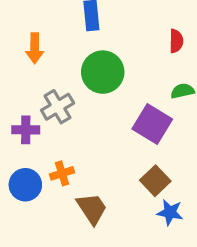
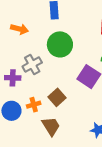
orange arrow: (35, 48) -> (19, 29), turned -78
brown square: (155, 181) -> (57, 97), moved

